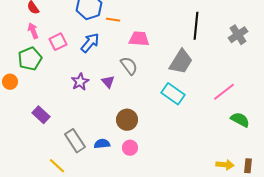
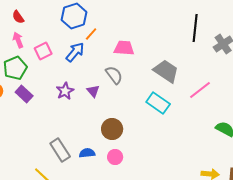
orange line: (113, 20) -> (91, 34), moved, turned -56
black line: (196, 26) -> (195, 28), moved
gray trapezoid: (181, 62) -> (166, 71), turned -88
pink line: (224, 92) -> (200, 90), moved
purple rectangle: (41, 115) -> (24, 94), moved

